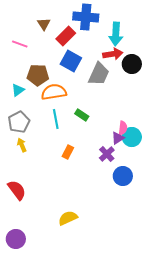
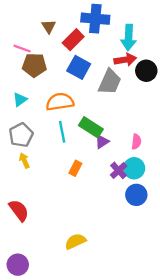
brown pentagon: (38, 75) -> (34, 65), moved
green rectangle: (82, 115) -> (91, 127), size x1.5
cyan circle: (132, 137) -> (134, 168), moved
purple triangle: (118, 138) -> (102, 142), moved

